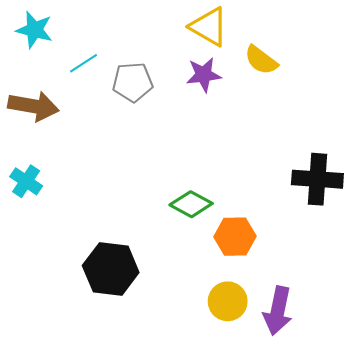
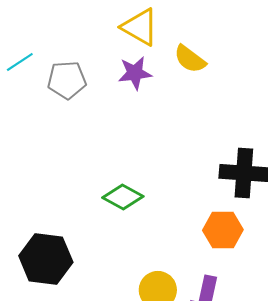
orange hexagon: (235, 237) -> (223, 230), moved

